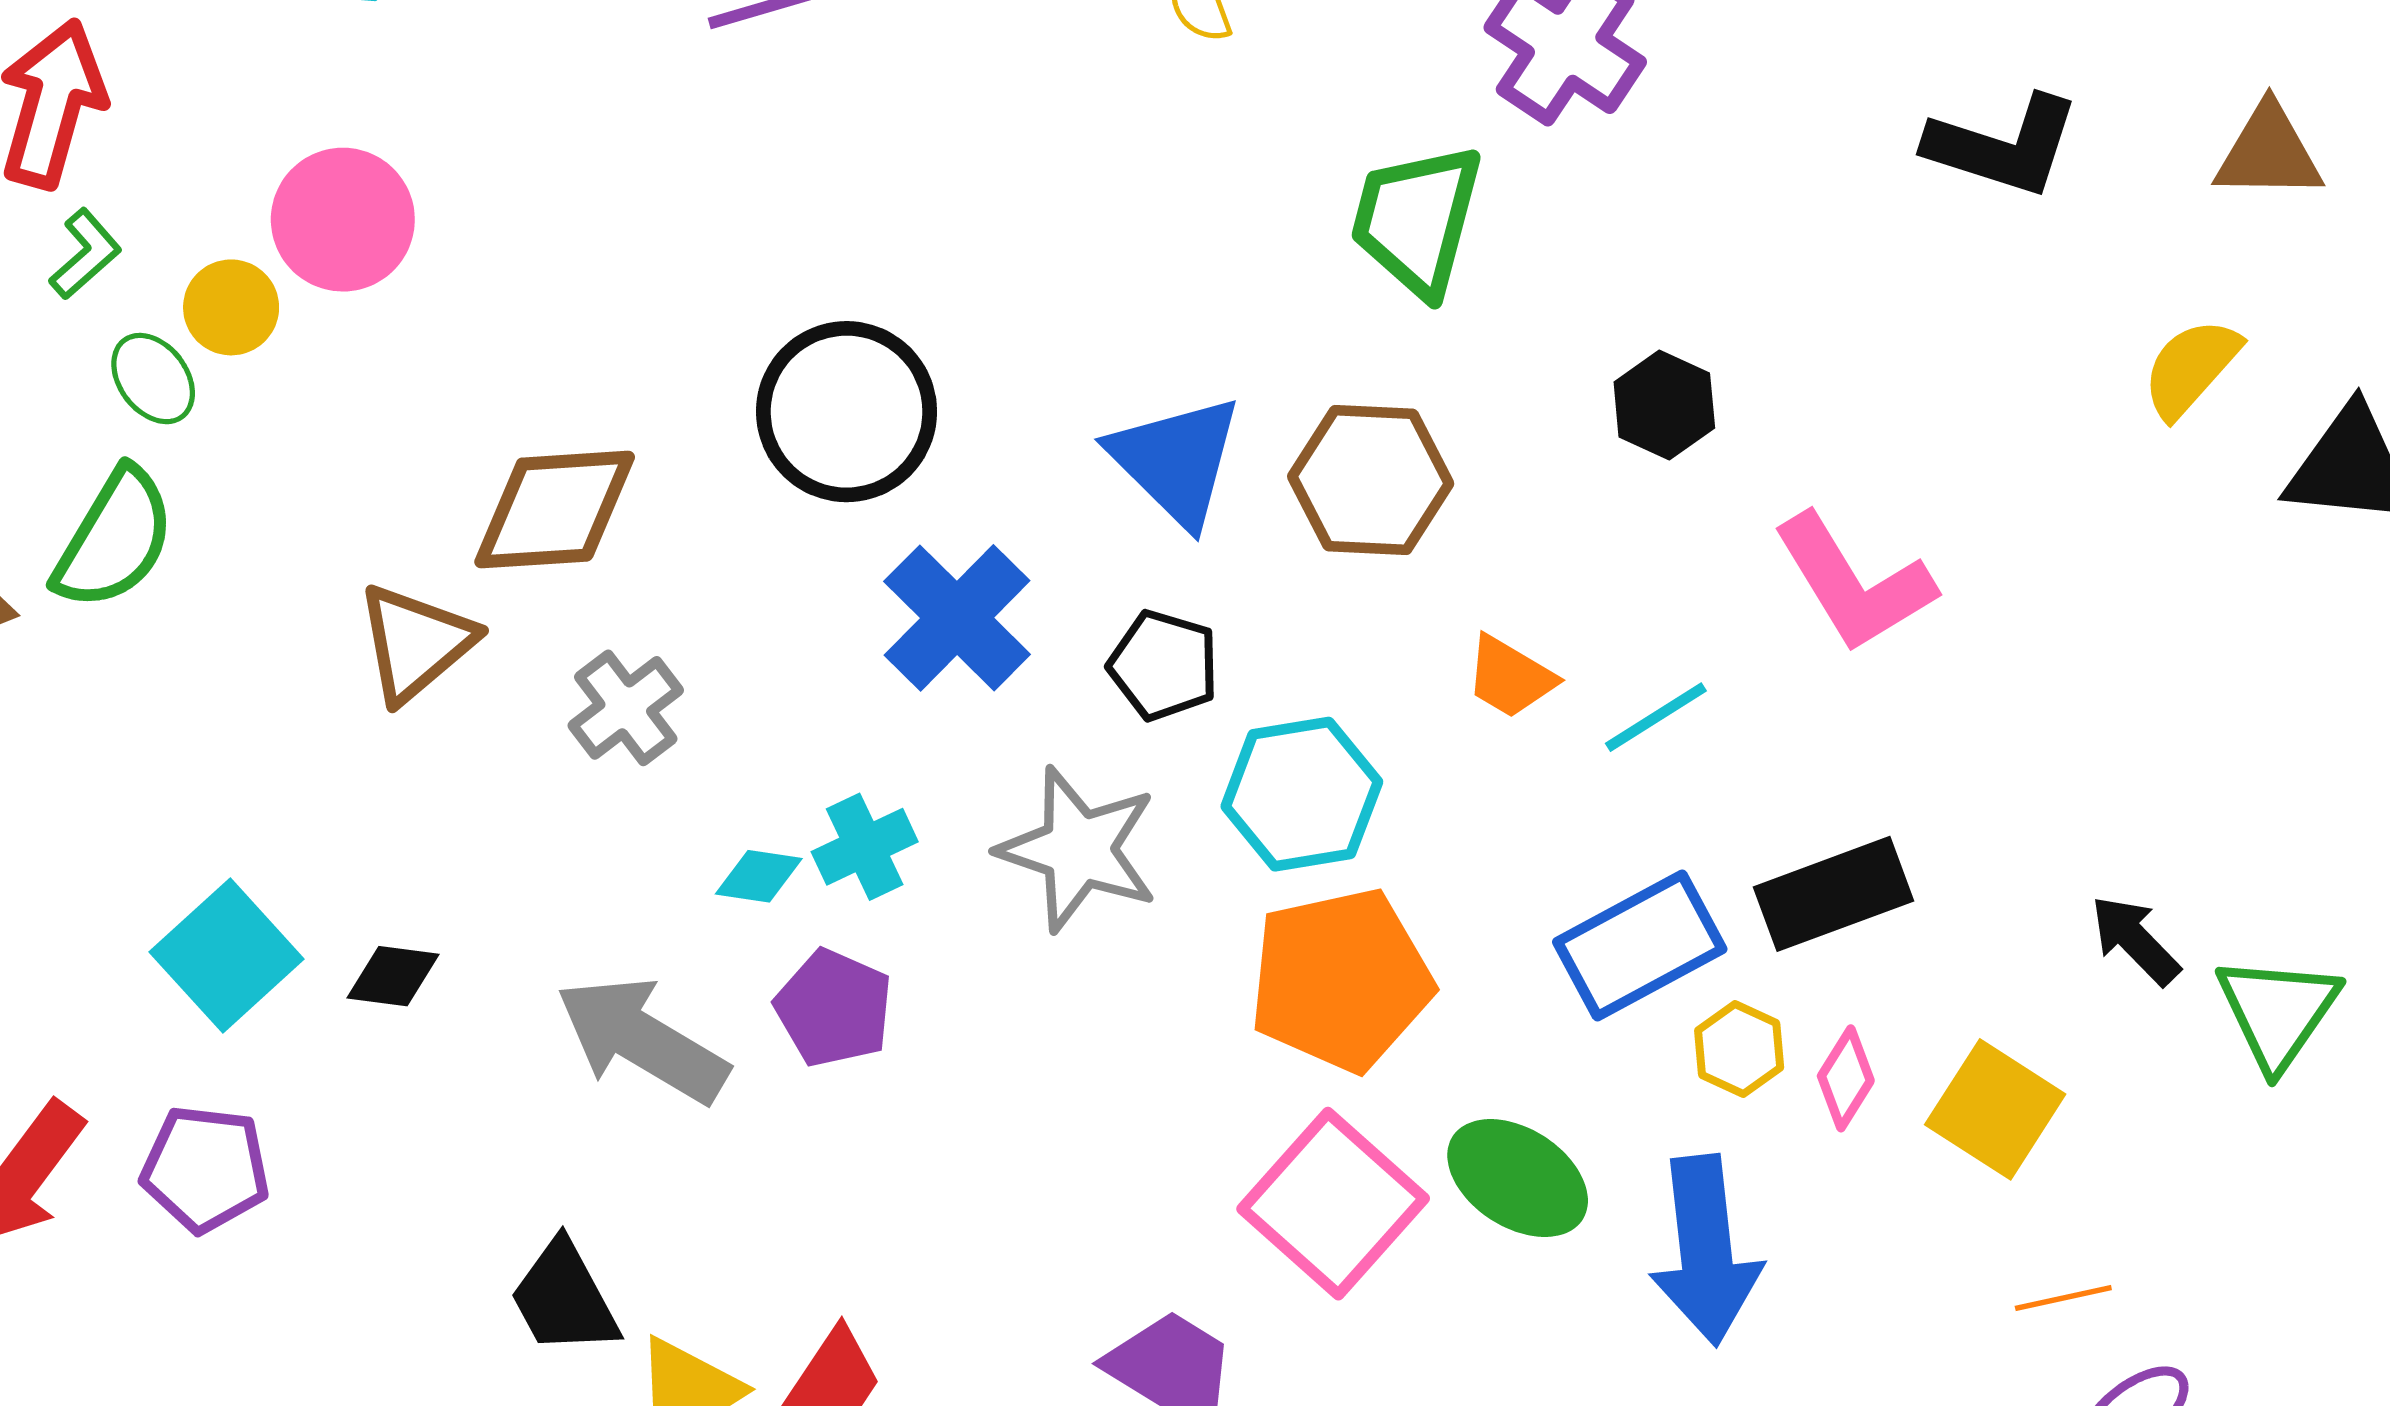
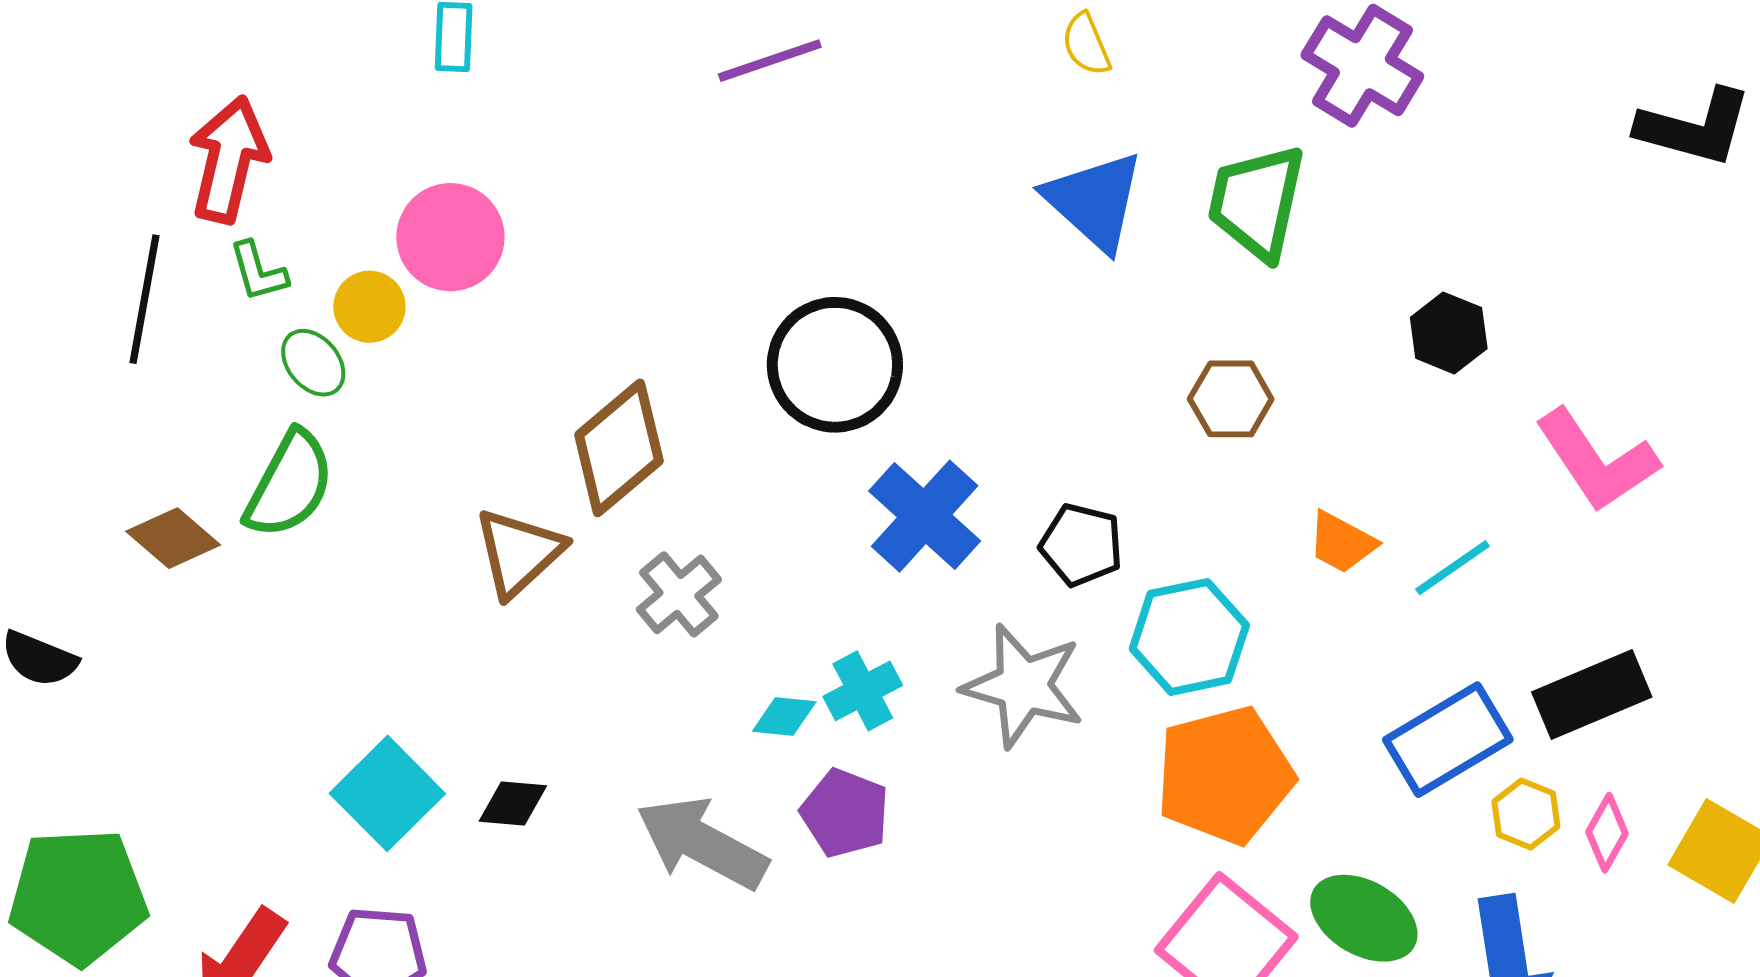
green L-shape: (85, 254) -> (258, 271), turned 118
blue triangle: (1176, 461) -> (1094, 201), moved
brown hexagon: (1371, 480) -> (1231, 399), size x0.7
brown diamond: (555, 510) -> (619, 448), turned -34

